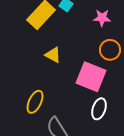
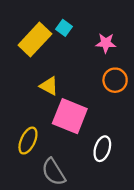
pink square: (91, 77) -> (70, 116), moved

